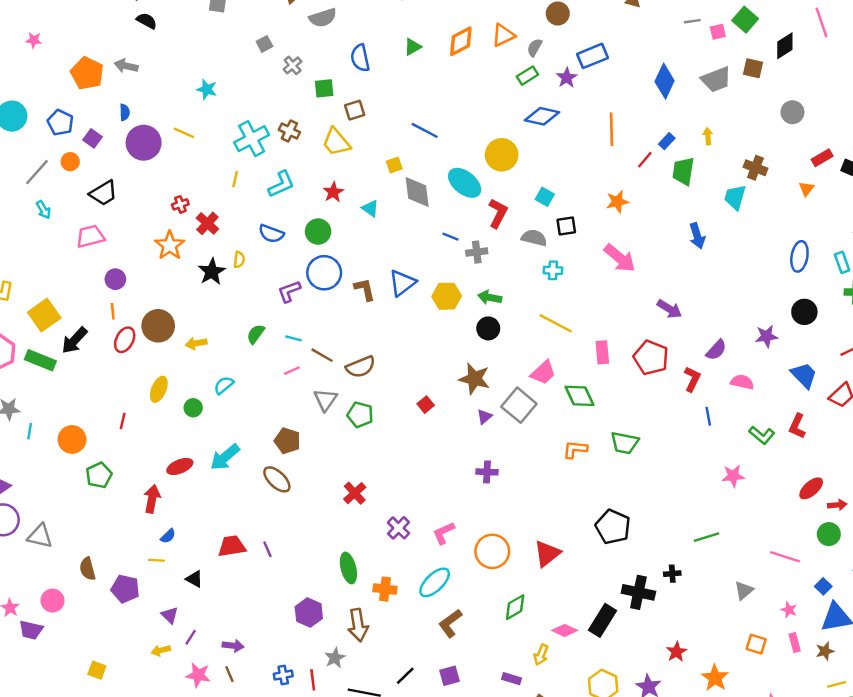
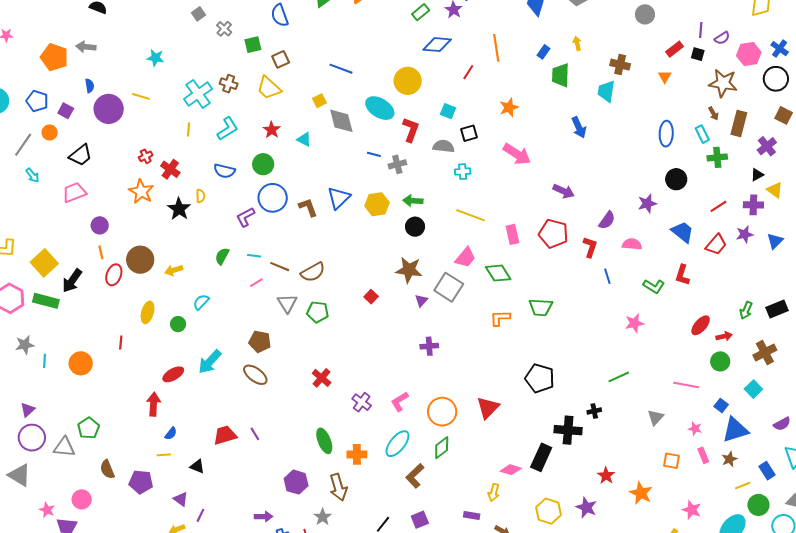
red line: (645, 160) -> (468, 72), moved
green pentagon: (99, 475) -> (88, 428), moved
green diamond: (515, 607) -> (442, 448), moved
purple arrow: (233, 646) -> (264, 517), moved

